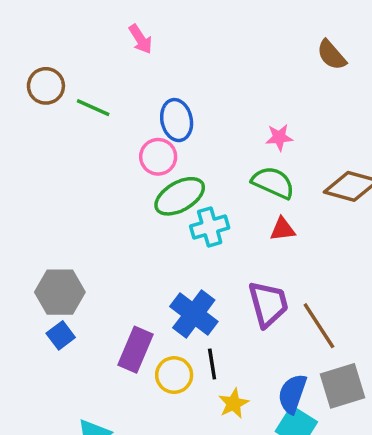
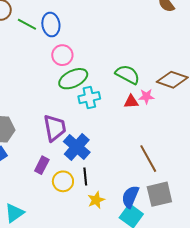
blue ellipse: (177, 120) -> (51, 25), moved
pink star: (279, 137) -> (146, 96), moved
purple trapezoid: (268, 304) -> (55, 128), moved
purple rectangle: (136, 350) -> (42, 165), size x0.7

